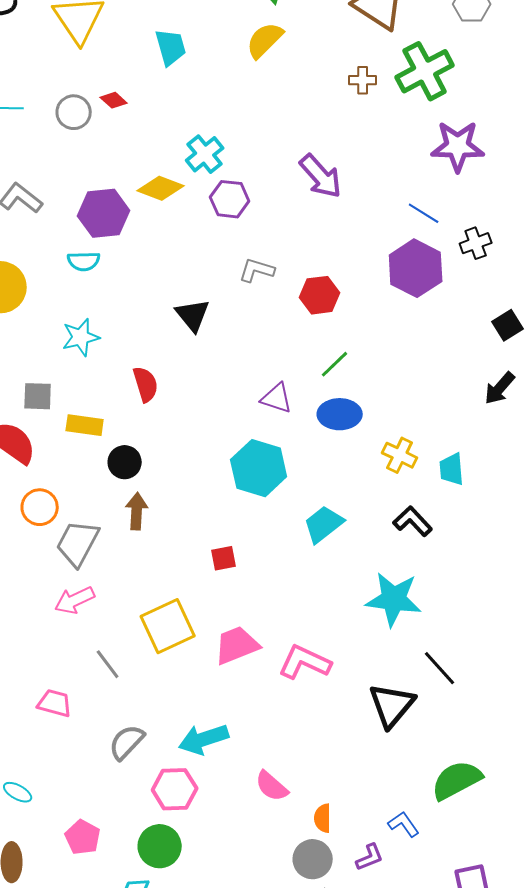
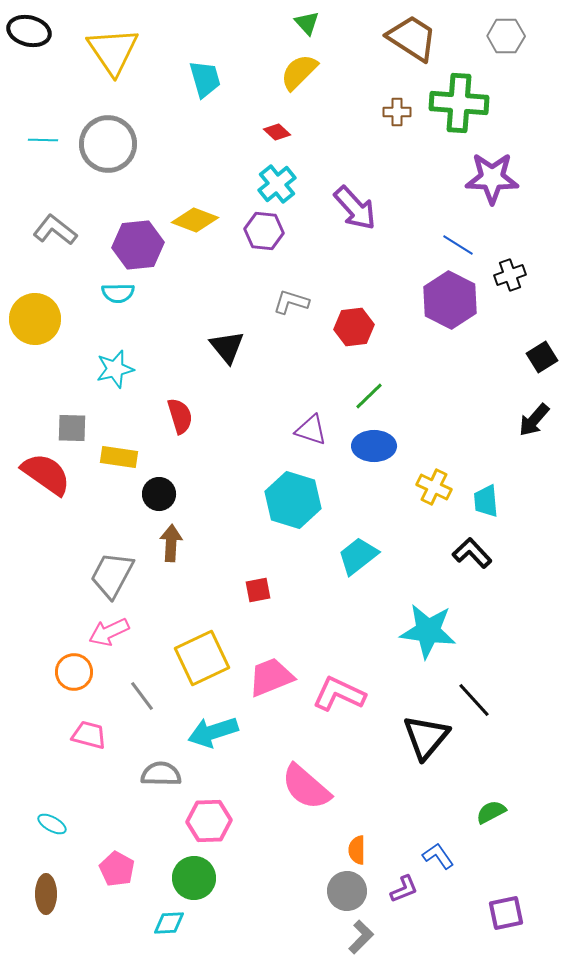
green cross: (425, 71) -> (459, 103), turned 32
red diamond: (114, 100) -> (277, 132), moved
gray circle: (74, 112) -> (108, 144), size x1.6
cyan cross: (205, 154) -> (277, 184), moved
orange circle: (40, 507) -> (74, 672), moved
black L-shape: (413, 521) -> (472, 553), moved
cyan arrow: (204, 739) -> (213, 732), moved
gray semicircle: (127, 742) -> (161, 774), turned 48
green semicircle: (457, 780) -> (491, 812), size x0.6
pink semicircle: (272, 786) -> (306, 787), moved, size x1.5

